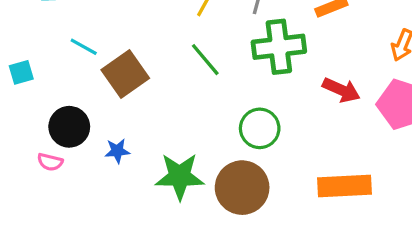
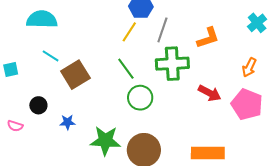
black circle: (69, 127) -> (38, 105), size x0.7
green circle: (260, 128) -> (140, 98), moved
pink semicircle: (50, 162) -> (15, 126), moved

